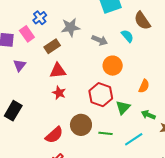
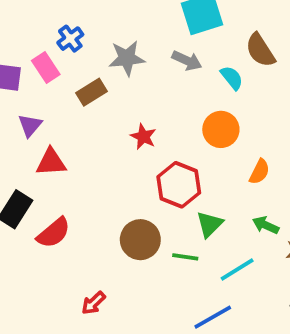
gray arrow: (100, 40) -> (187, 61), moved
orange circle: (113, 66) -> (221, 129), moved
red triangle: (58, 71) -> (51, 162), moved
red star: (59, 93) -> (143, 137), moved
green triangle: (123, 107) -> (209, 224), moved
red semicircle: (54, 135) -> (54, 233), moved

